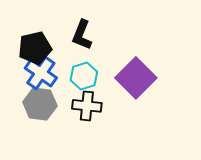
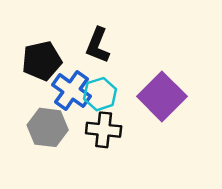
blue cross: (41, 73) -> (71, 91), moved

